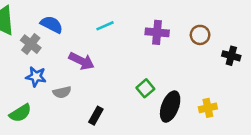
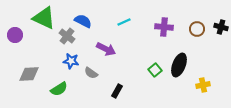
black cross: (231, 56) -> (221, 27), moved
gray semicircle: (62, 92) -> (91, 73), turned 48
black ellipse: (170, 107) -> (179, 65), moved

